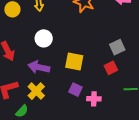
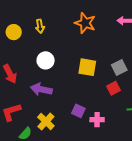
yellow square: (74, 61) -> (87, 67), moved
yellow cross: (36, 91) -> (46, 122), moved

